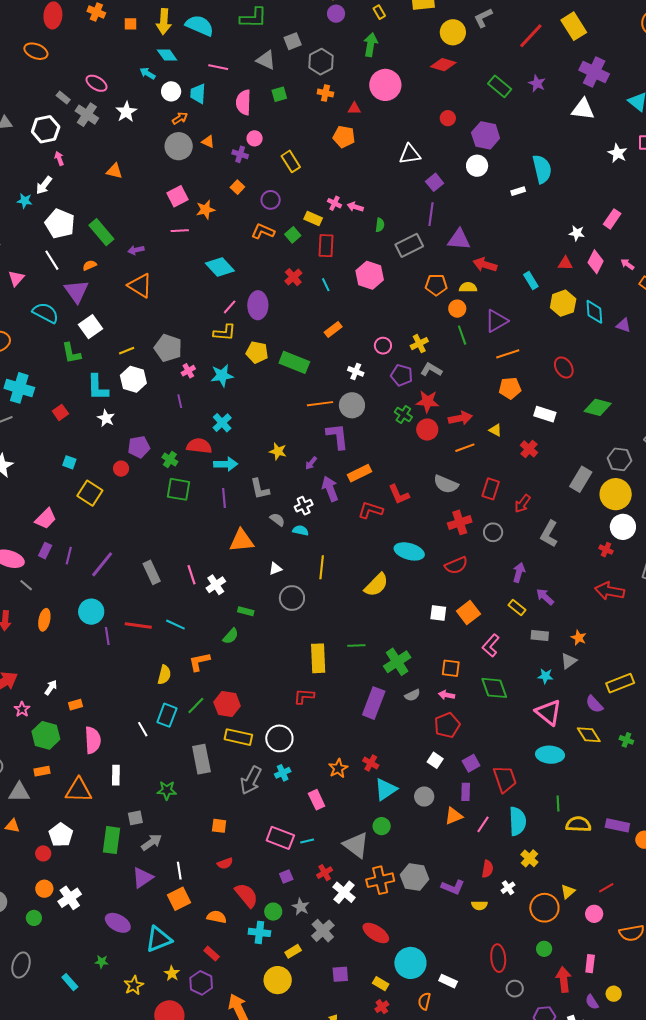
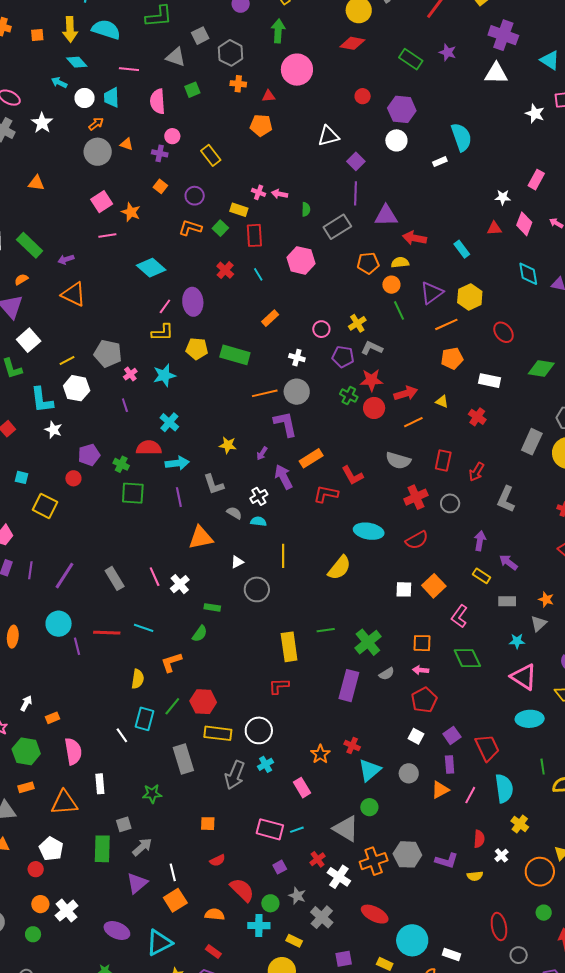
orange star: (206, 210) -> (131, 212), turned -30
yellow hexagon: (563, 303) -> (470, 297), moved
yellow rectangle: (293, 951) -> (294, 941), turned 63

